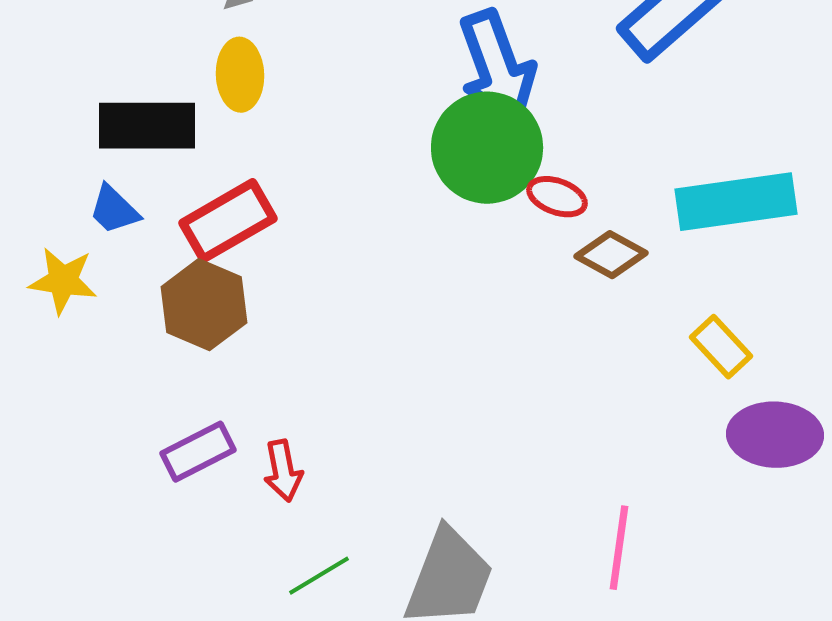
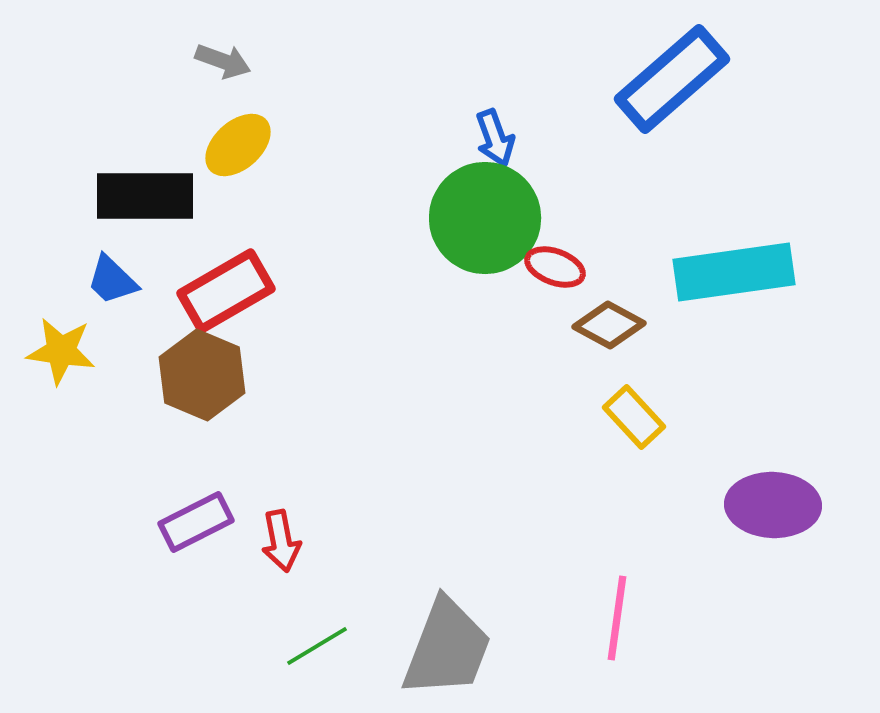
blue arrow: (497, 68) -> (495, 138), size x0.5
yellow ellipse: (240, 75) -> (238, 145), turned 50
yellow rectangle: (721, 347) -> (634, 417), moved

